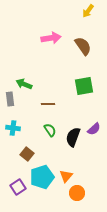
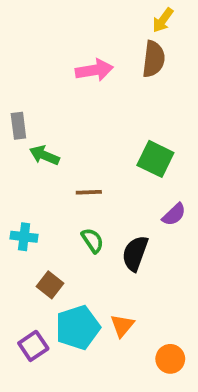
brown semicircle: (83, 46) -> (154, 59), moved, turned 42
green square: (84, 86) -> (155, 159), turned 36
gray rectangle: (10, 99) -> (18, 126), moved
purple semicircle: (94, 129) -> (174, 215), moved
orange circle: (77, 193) -> (170, 359), moved

